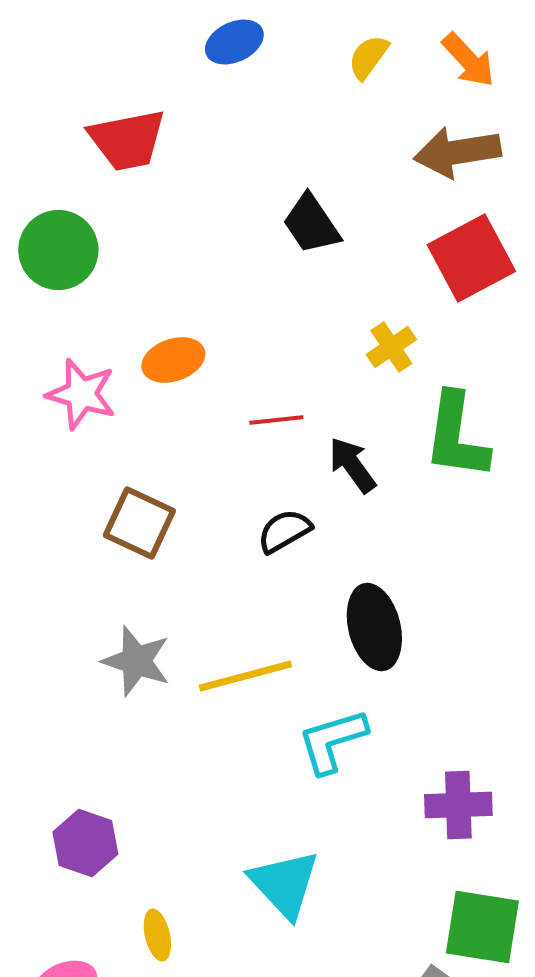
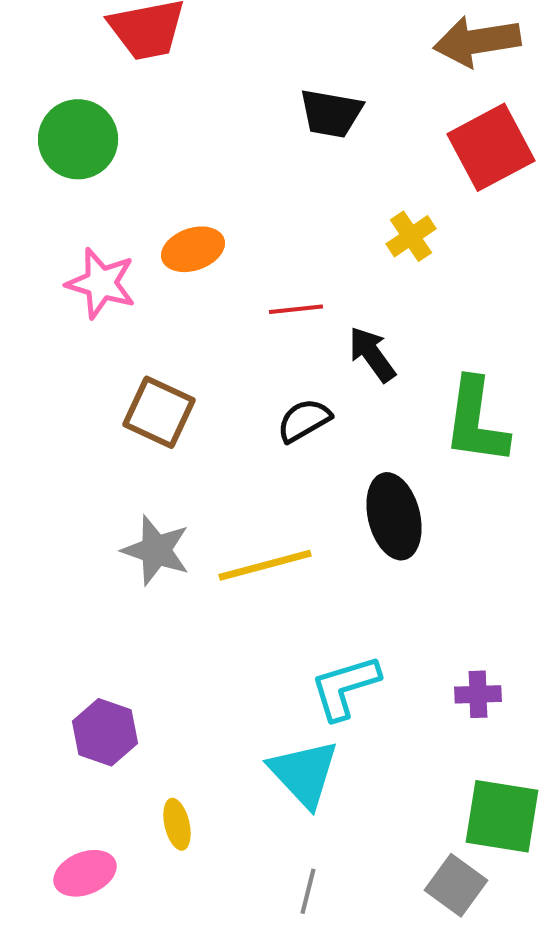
black trapezoid: (311, 224) -> (331, 113), turned -46
green L-shape: (456, 436) -> (476, 421), moved
cyan L-shape: (332, 741) -> (345, 687), moved
purple cross: (458, 805) -> (478, 694), size x0.7

